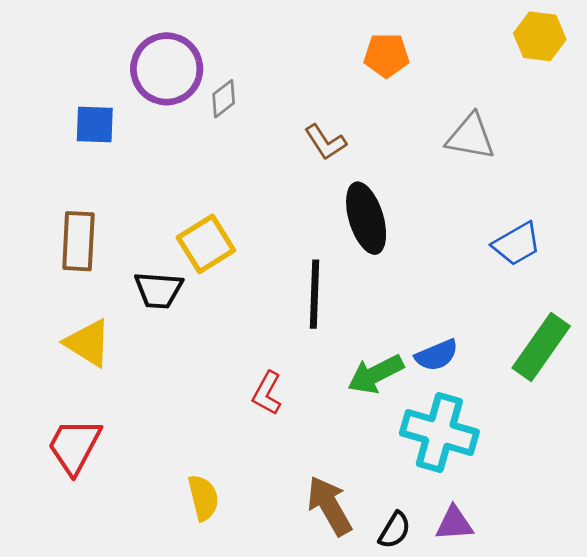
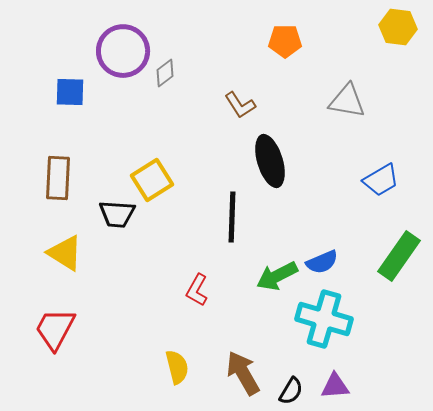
yellow semicircle: (203, 498) -> (177, 367), moved

